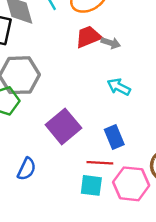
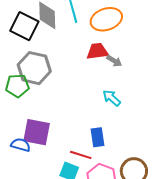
purple square: (63, 126) -> (37, 132), moved, turned 36
blue semicircle: (27, 169) -> (21, 145), turned -114

